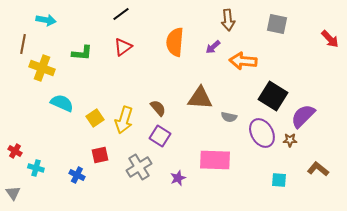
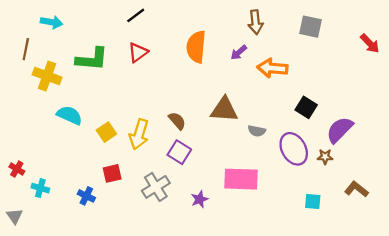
green L-shape: (82, 53) -> (92, 59), size x1.4
black square: (273, 96) -> (306, 107), size x0.7

